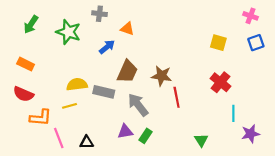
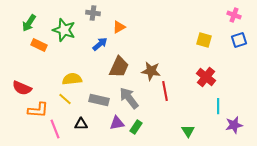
orange triangle: (127, 29) -> (119, 27), turned -48
orange rectangle: (26, 64) -> (39, 45), moved
gray rectangle: (104, 92) -> (99, 100), moved
yellow line: (69, 106) -> (65, 99), turned 56
black triangle: (87, 142) -> (81, 124), moved

